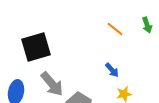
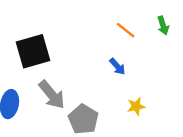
blue arrow: (112, 70) -> (117, 67), moved

